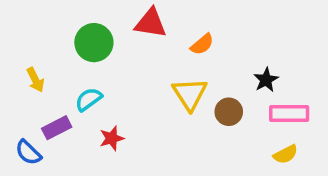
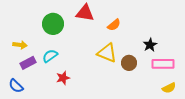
yellow arrow: (35, 80) -> (20, 45), turned -56
yellow triangle: (190, 94) -> (107, 53), turned -35
purple rectangle: (57, 128) -> (28, 63), moved
yellow semicircle: (285, 154) -> (169, 88), moved

